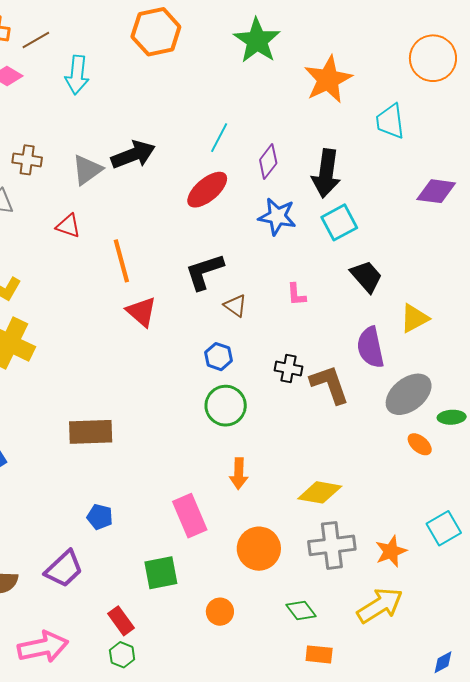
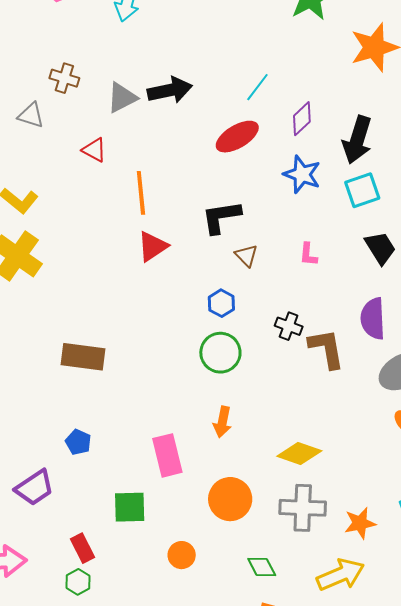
red triangle: (141, 312) -> (153, 246), turned 36

